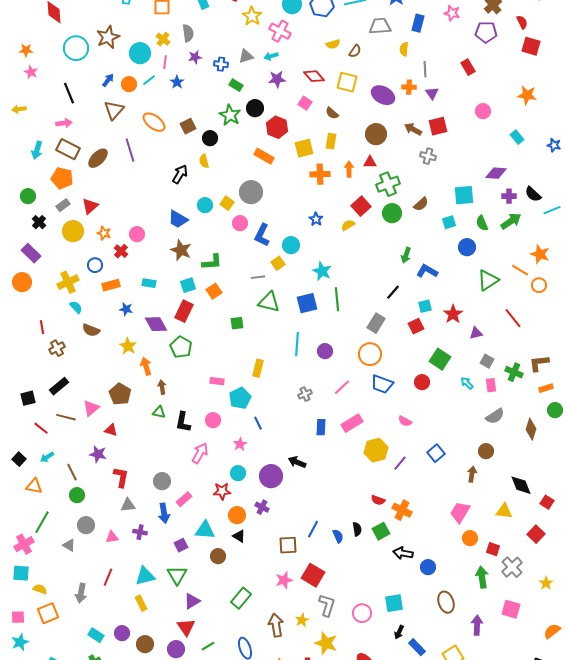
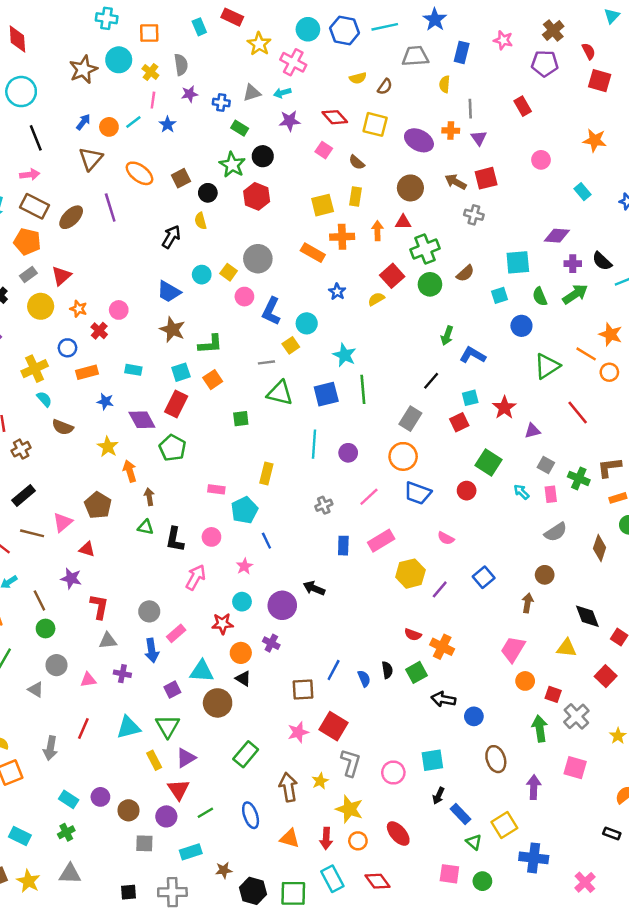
cyan circle: (76, 48) -> (21, 92), moved
cyan circle: (140, 53) -> (119, 60), moved
red hexagon: (277, 127) -> (257, 196), moved
orange rectangle: (264, 156) -> (313, 253), moved
brown circle: (218, 556) -> (218, 703), size x1.5
yellow rectangle: (141, 603) -> (154, 760), moved

